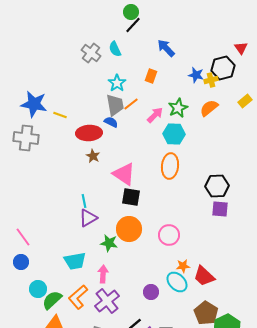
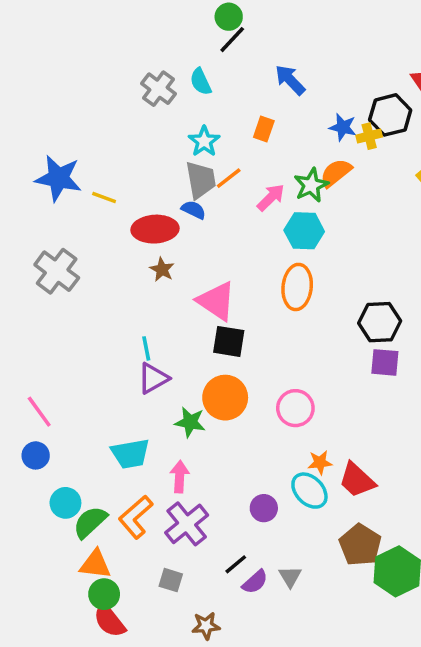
orange semicircle: (209, 108) -> (336, 173), moved
gray cross: (26, 138) -> (57, 271), moved, turned 30

